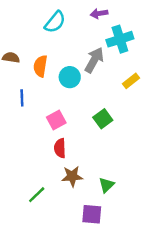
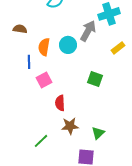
orange semicircle: (40, 66) -> (44, 47), moved
green square: (103, 119) -> (95, 79), turned -35
pink square: (56, 120) -> (44, 80), moved

